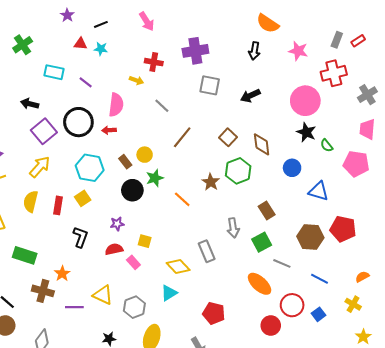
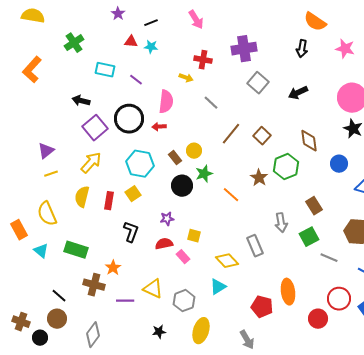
gray square: (210, 85) -> (258, 83), turned 30
brown square: (228, 137) -> (262, 136), moved
orange ellipse: (260, 284) -> (288, 292), moved, turned 40

